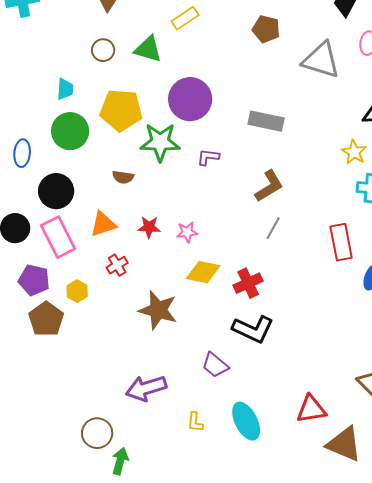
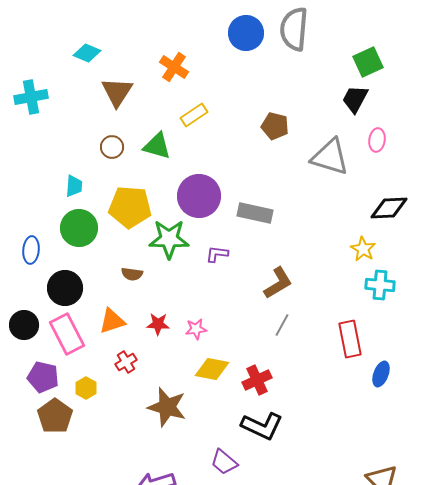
gray rectangle: (266, 121) -> (255, 213), moved

